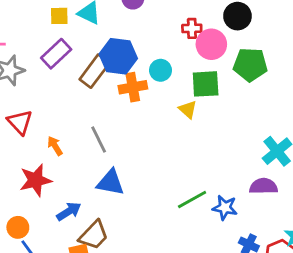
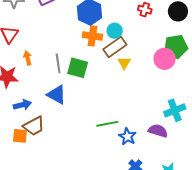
pink circle: (211, 44) -> (165, 59), moved
green pentagon: (250, 65) -> (176, 47), turned -30
brown rectangle: (95, 71) -> (115, 47), moved
green square: (206, 84) -> (78, 68), moved

